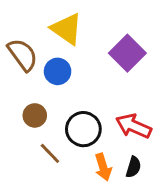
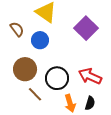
brown semicircle: (23, 55) -> (17, 29), size x0.7
brown circle: (35, 115) -> (25, 69), size x1.5

